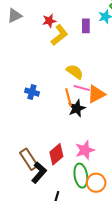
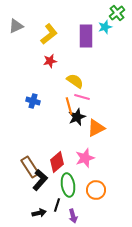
red star: (49, 21) -> (50, 61), moved
purple rectangle: (86, 26) -> (86, 36), size x1.6
yellow L-shape: (59, 35) -> (49, 34), moved
orange triangle: (96, 94) -> (96, 128), moved
green ellipse: (81, 176) -> (68, 185), moved

